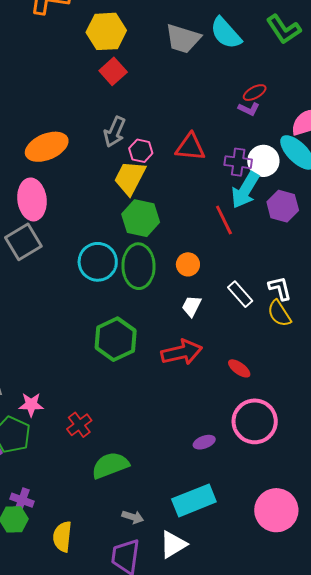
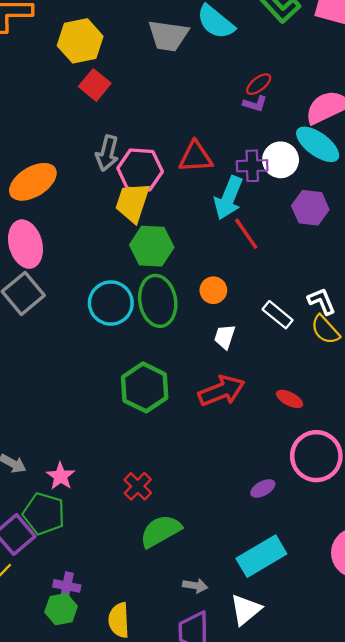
pink hexagon: (141, 151) -> (140, 170), size x1.6
cyan arrow: (245, 190) -> (228, 198), moved
pink star: (31, 405) -> (61, 476), turned -30
red cross: (79, 425) -> (138, 486), moved

